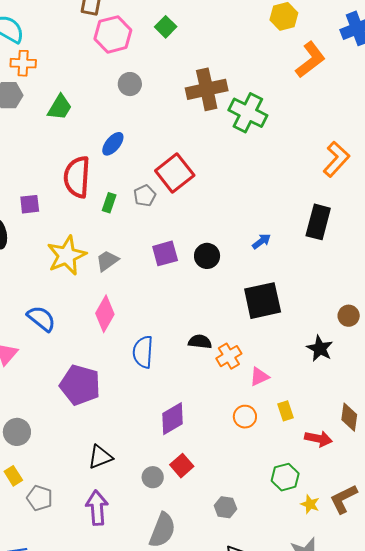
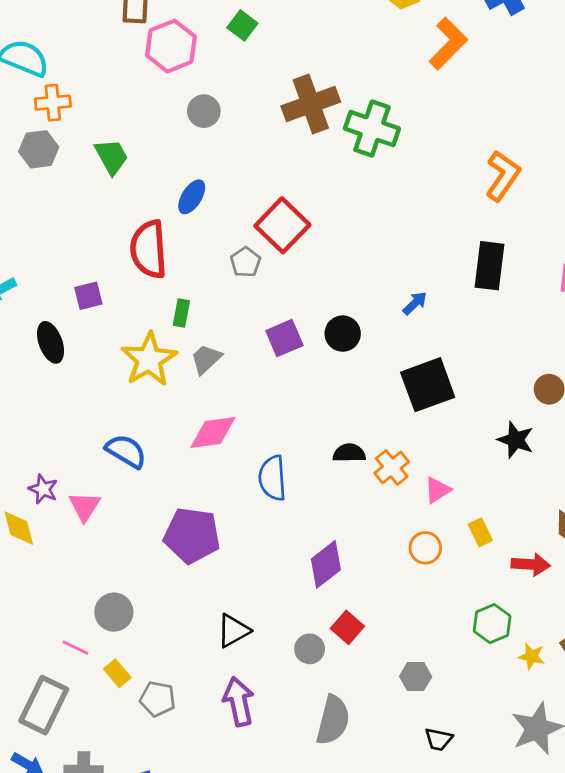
green trapezoid: (60, 107) -> (112, 157), turned -52
green rectangle: (109, 203) -> (181, 313), moved
pink diamond: (105, 314) -> (213, 433), turned 60

